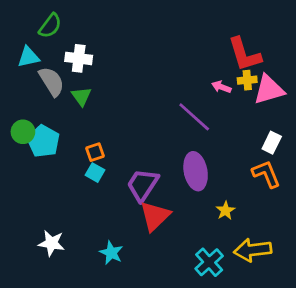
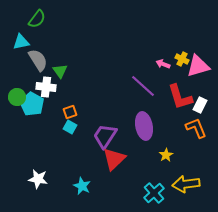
red L-shape: (244, 54) -> (180, 97), moved
white cross: (79, 58) -> (46, 87), moved
yellow cross: (247, 80) -> (182, 59), turned 32

